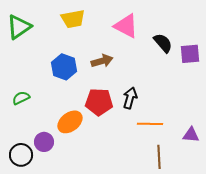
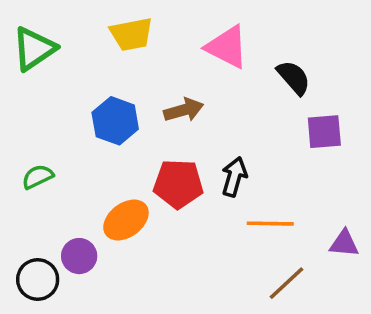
purple square: (190, 54) -> (324, 132), moved
brown line: (159, 157) -> (286, 283), turned 50

